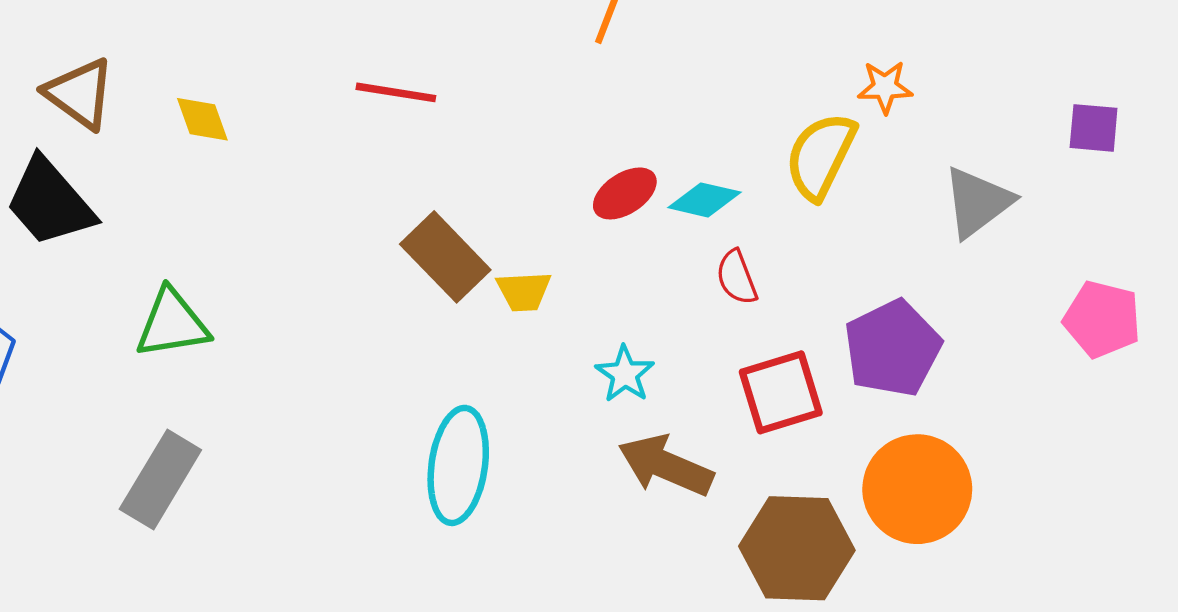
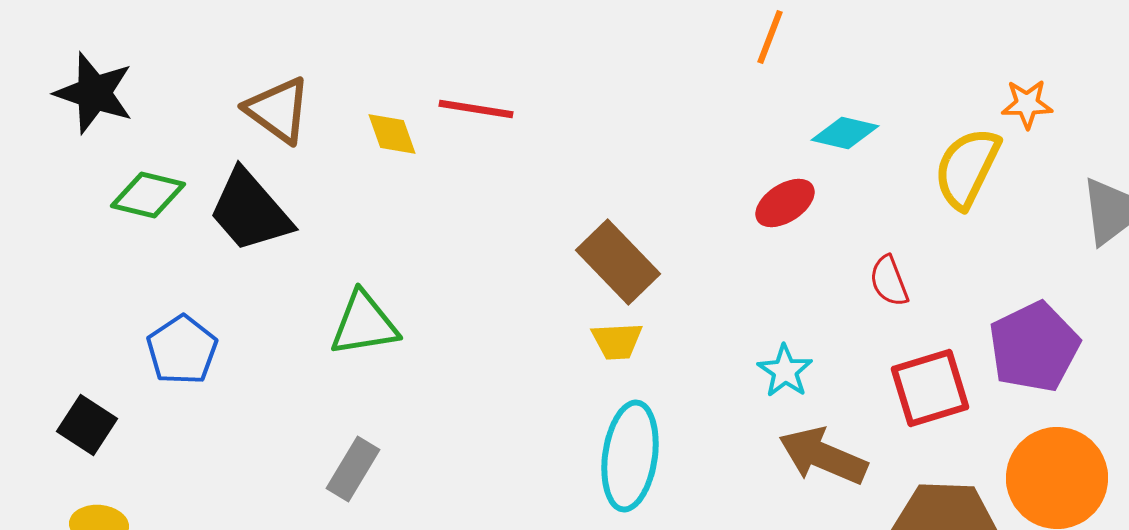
red line: (396, 92) -> (476, 109), moved
cyan diamond: (704, 200) -> (845, 133), moved
yellow trapezoid: (524, 291) -> (617, 341), moved
gray rectangle: (160, 479) -> (353, 469), size x0.7

